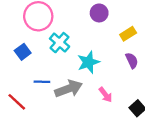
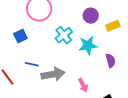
yellow rectangle: (128, 34) -> (113, 26), moved
cyan cross: (60, 43) -> (64, 35), moved
cyan star: (88, 62) -> (88, 45), moved

